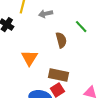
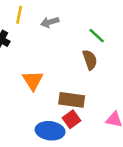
brown semicircle: (61, 40) -> (90, 60), moved

